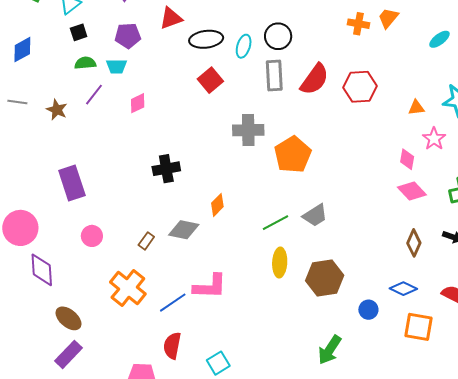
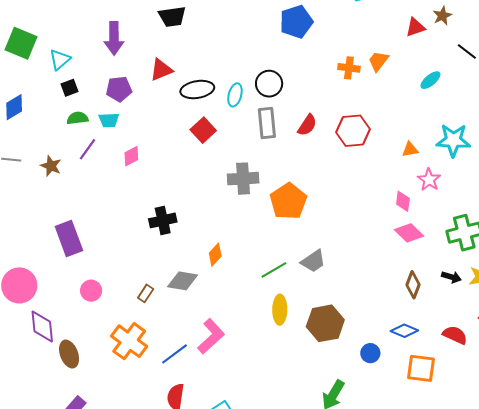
red semicircle: (315, 79) -> (307, 125), size x0.7
pink L-shape: (210, 286) -> (211, 336), turned -42
brown ellipse: (68, 318) -> (69, 354), moved, turned 32

